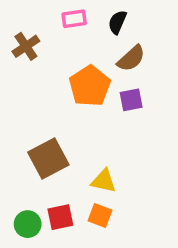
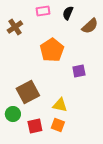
brown semicircle: (131, 58) -> (90, 26), moved
purple square: (131, 100) -> (79, 71), moved
green circle: (28, 224) -> (13, 114), moved

